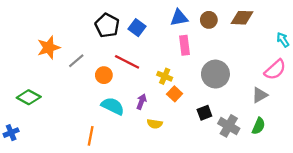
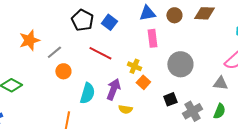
orange circle: (104, 75) -> (63, 71), moved
gray triangle: (260, 95) -> (220, 83), turned 35
purple arrow: (141, 102) -> (113, 89), size x1.5
cyan semicircle: (113, 106) -> (87, 93), turned 80
gray cross: (229, 126) -> (192, 111), turned 30

